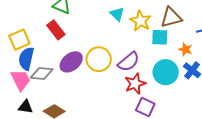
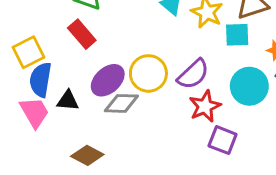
gray diamond: (42, 74) -> (121, 103), moved
black triangle: (26, 107) -> (68, 101), moved

